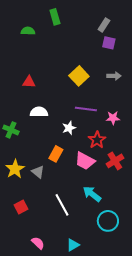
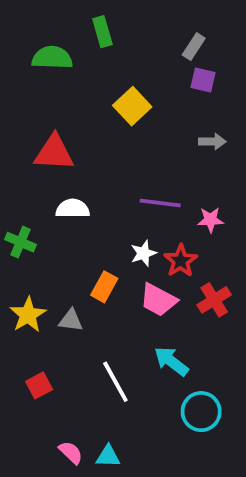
green semicircle: (28, 31) -> (52, 58), size x1.5
yellow square: (79, 76) -> (132, 106), moved
red triangle: (29, 82) -> (54, 153), size x1.6
white star: (69, 128) -> (143, 253), moved
gray triangle: (38, 172) -> (71, 320), turned -32
cyan triangle: (73, 245) -> (108, 456), moved, turned 32

